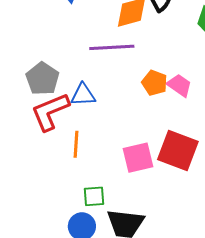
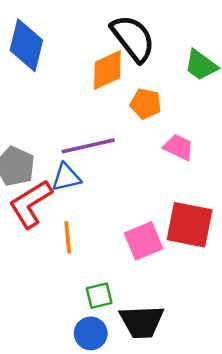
purple line: (112, 47) -> (88, 146), moved
orange pentagon: (155, 83) -> (146, 104), moved

